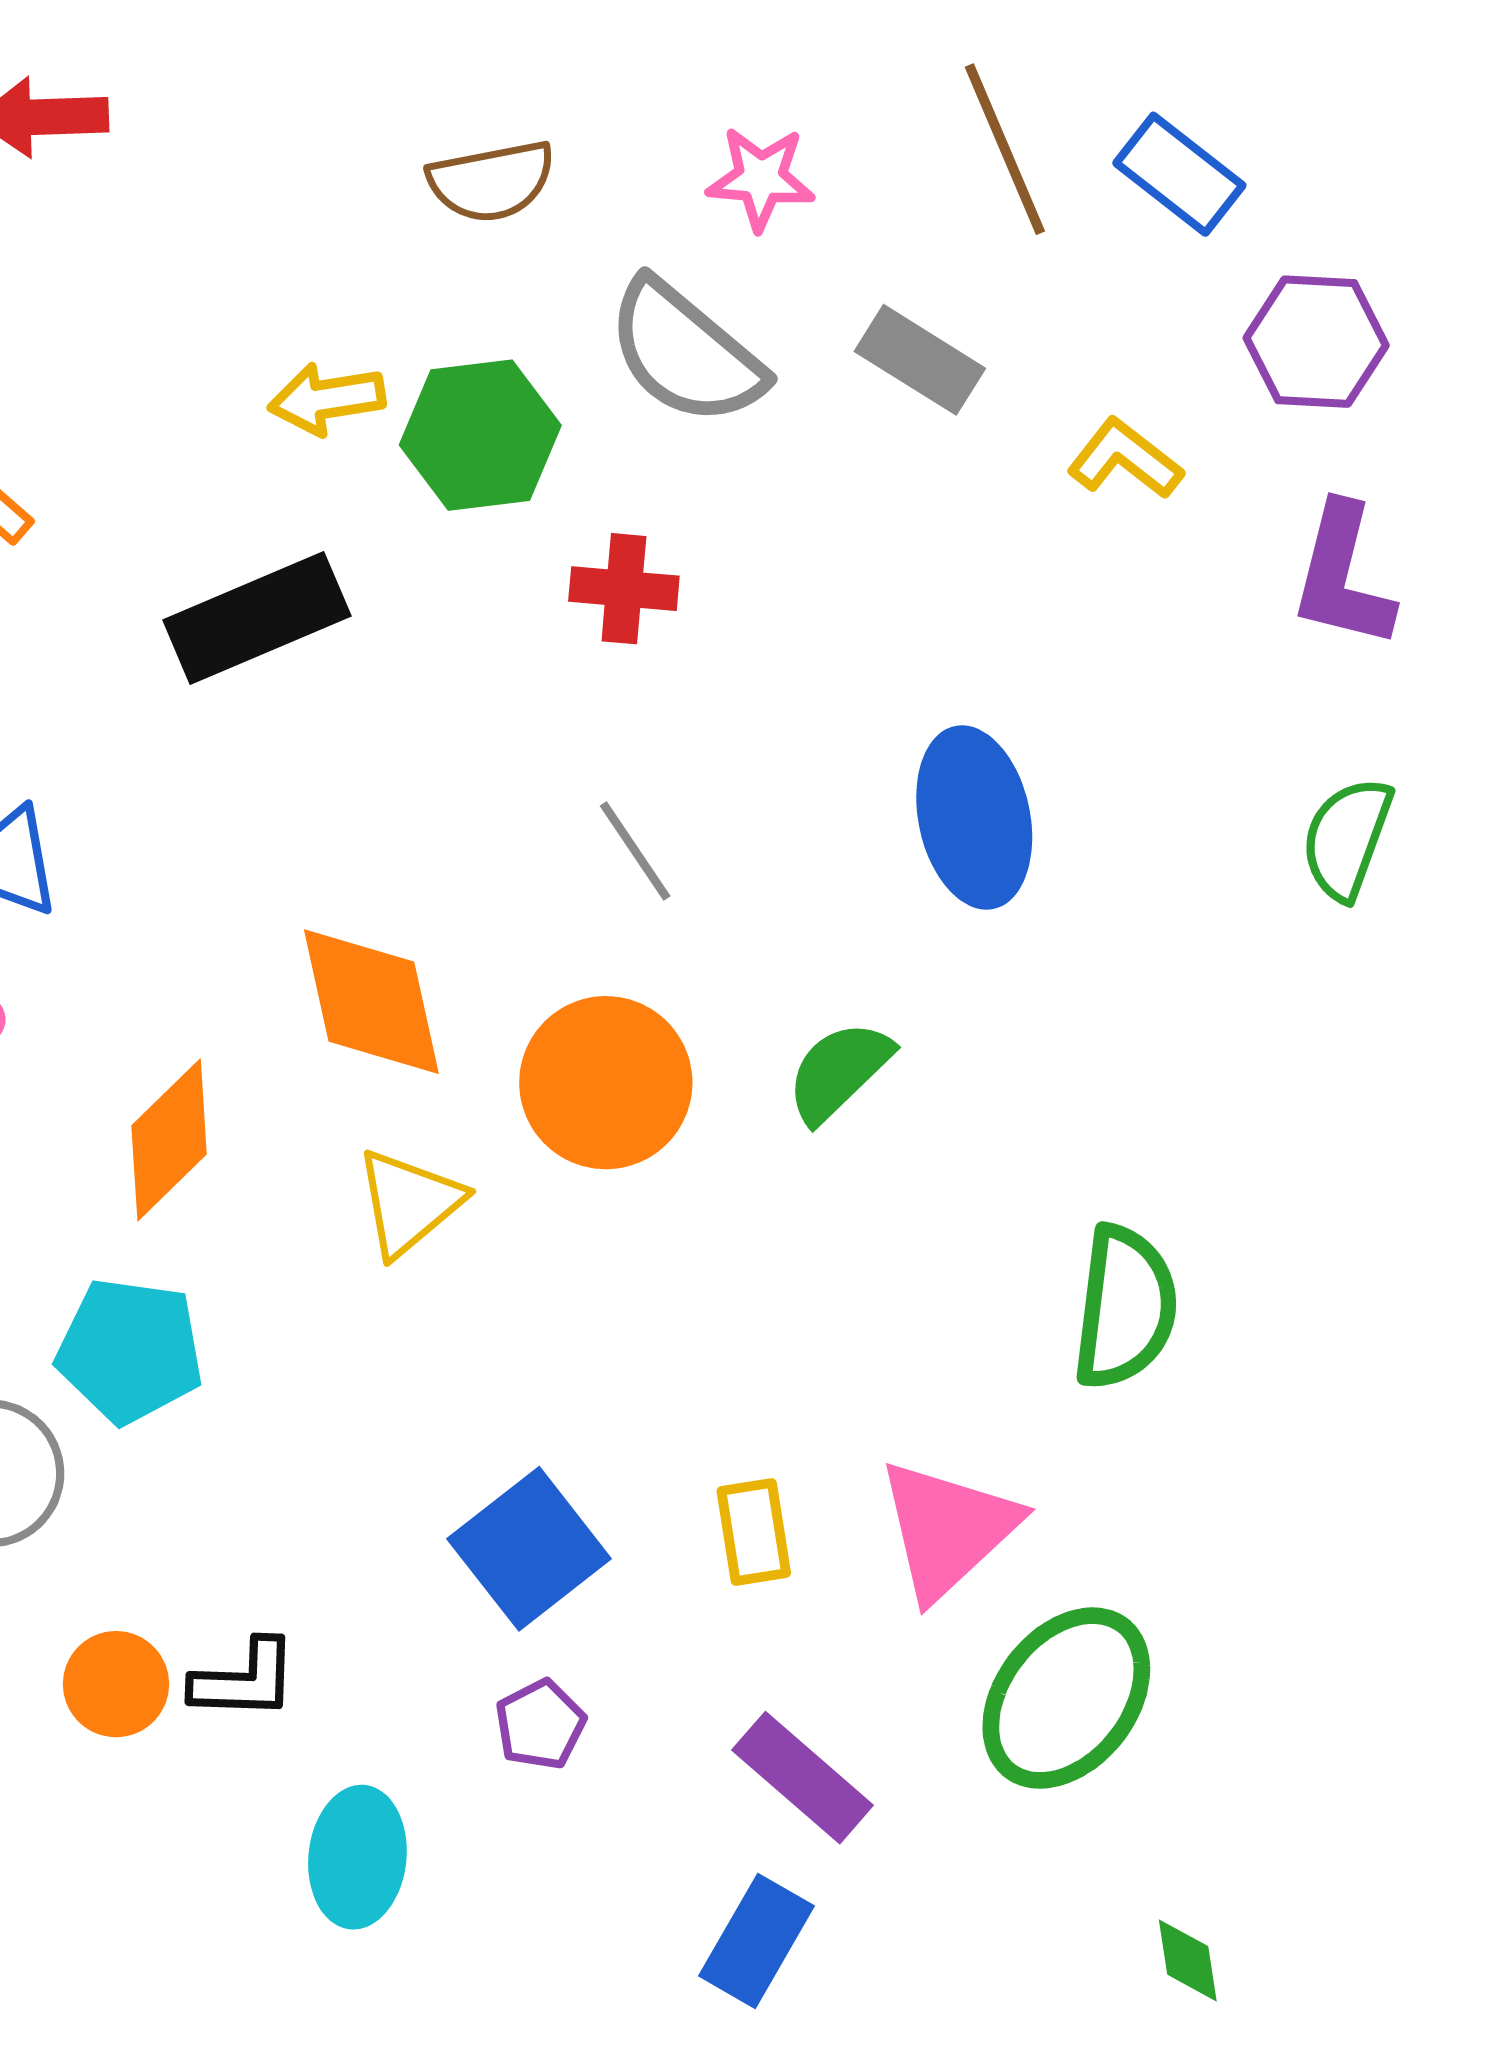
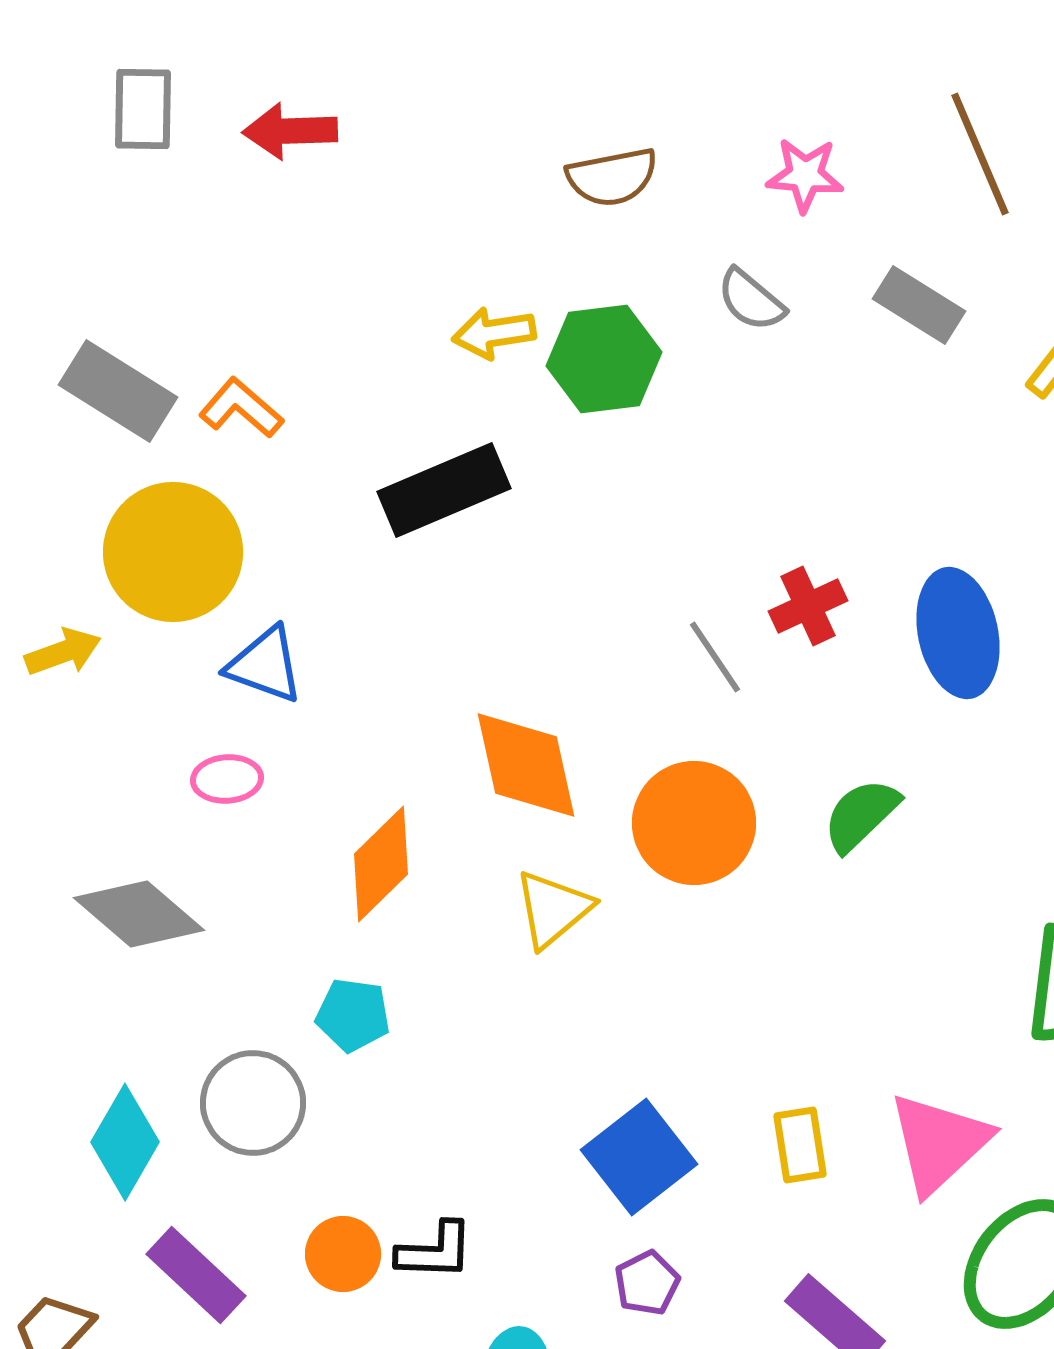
gray semicircle: (685, 353) -> (751, 300), size x0.6
red cross: (624, 589) -> (808, 606), moved, turned -30
cyan pentagon: (130, 1351) -> (353, 1015), size x0.7

